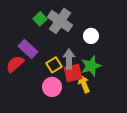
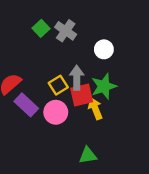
gray cross: (60, 21) -> (66, 31), size x0.7
purple rectangle: (28, 49) -> (26, 105), moved

